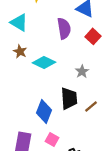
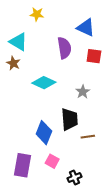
red square: (93, 36) -> (94, 56), turned -35
brown star: (20, 51) -> (13, 63), moved
brown line: (91, 106) -> (88, 137), moved, turned 32

